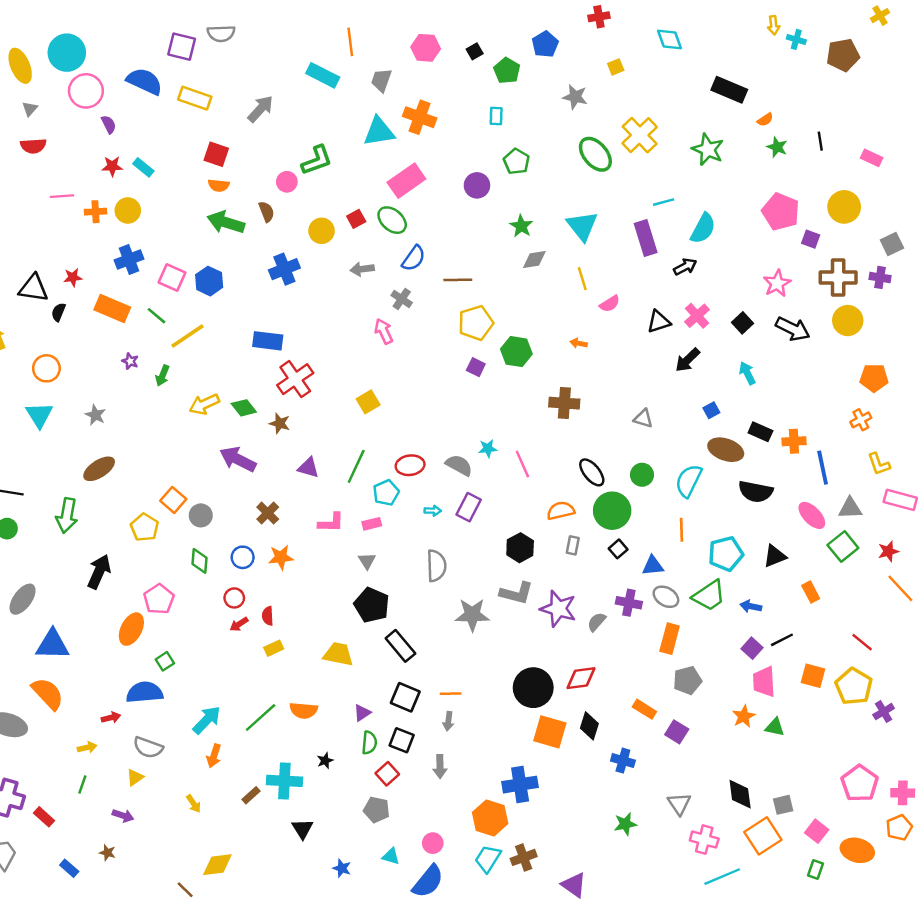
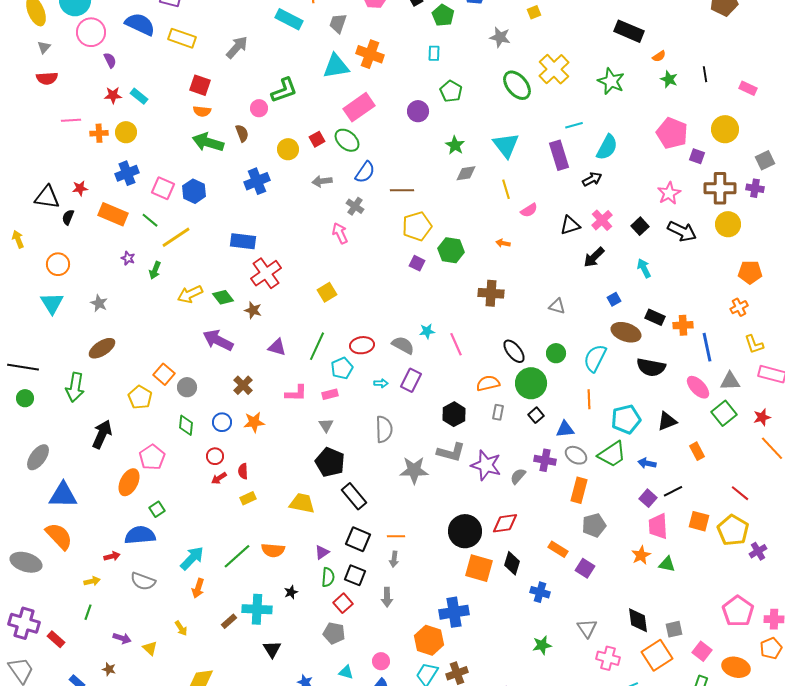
yellow triangle: (135, 777) -> (150, 648), moved, turned -42

